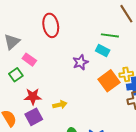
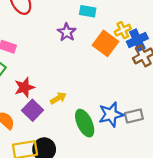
yellow arrow: (60, 105) -> (58, 98), moved

